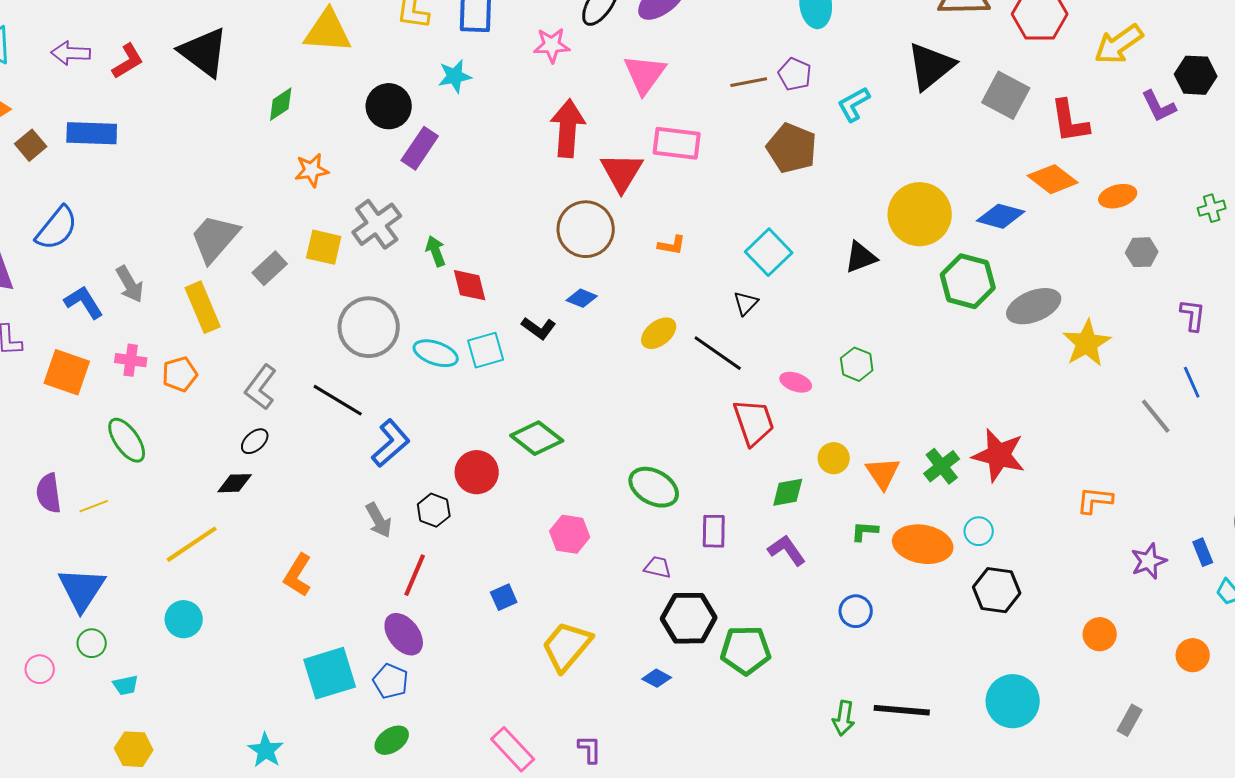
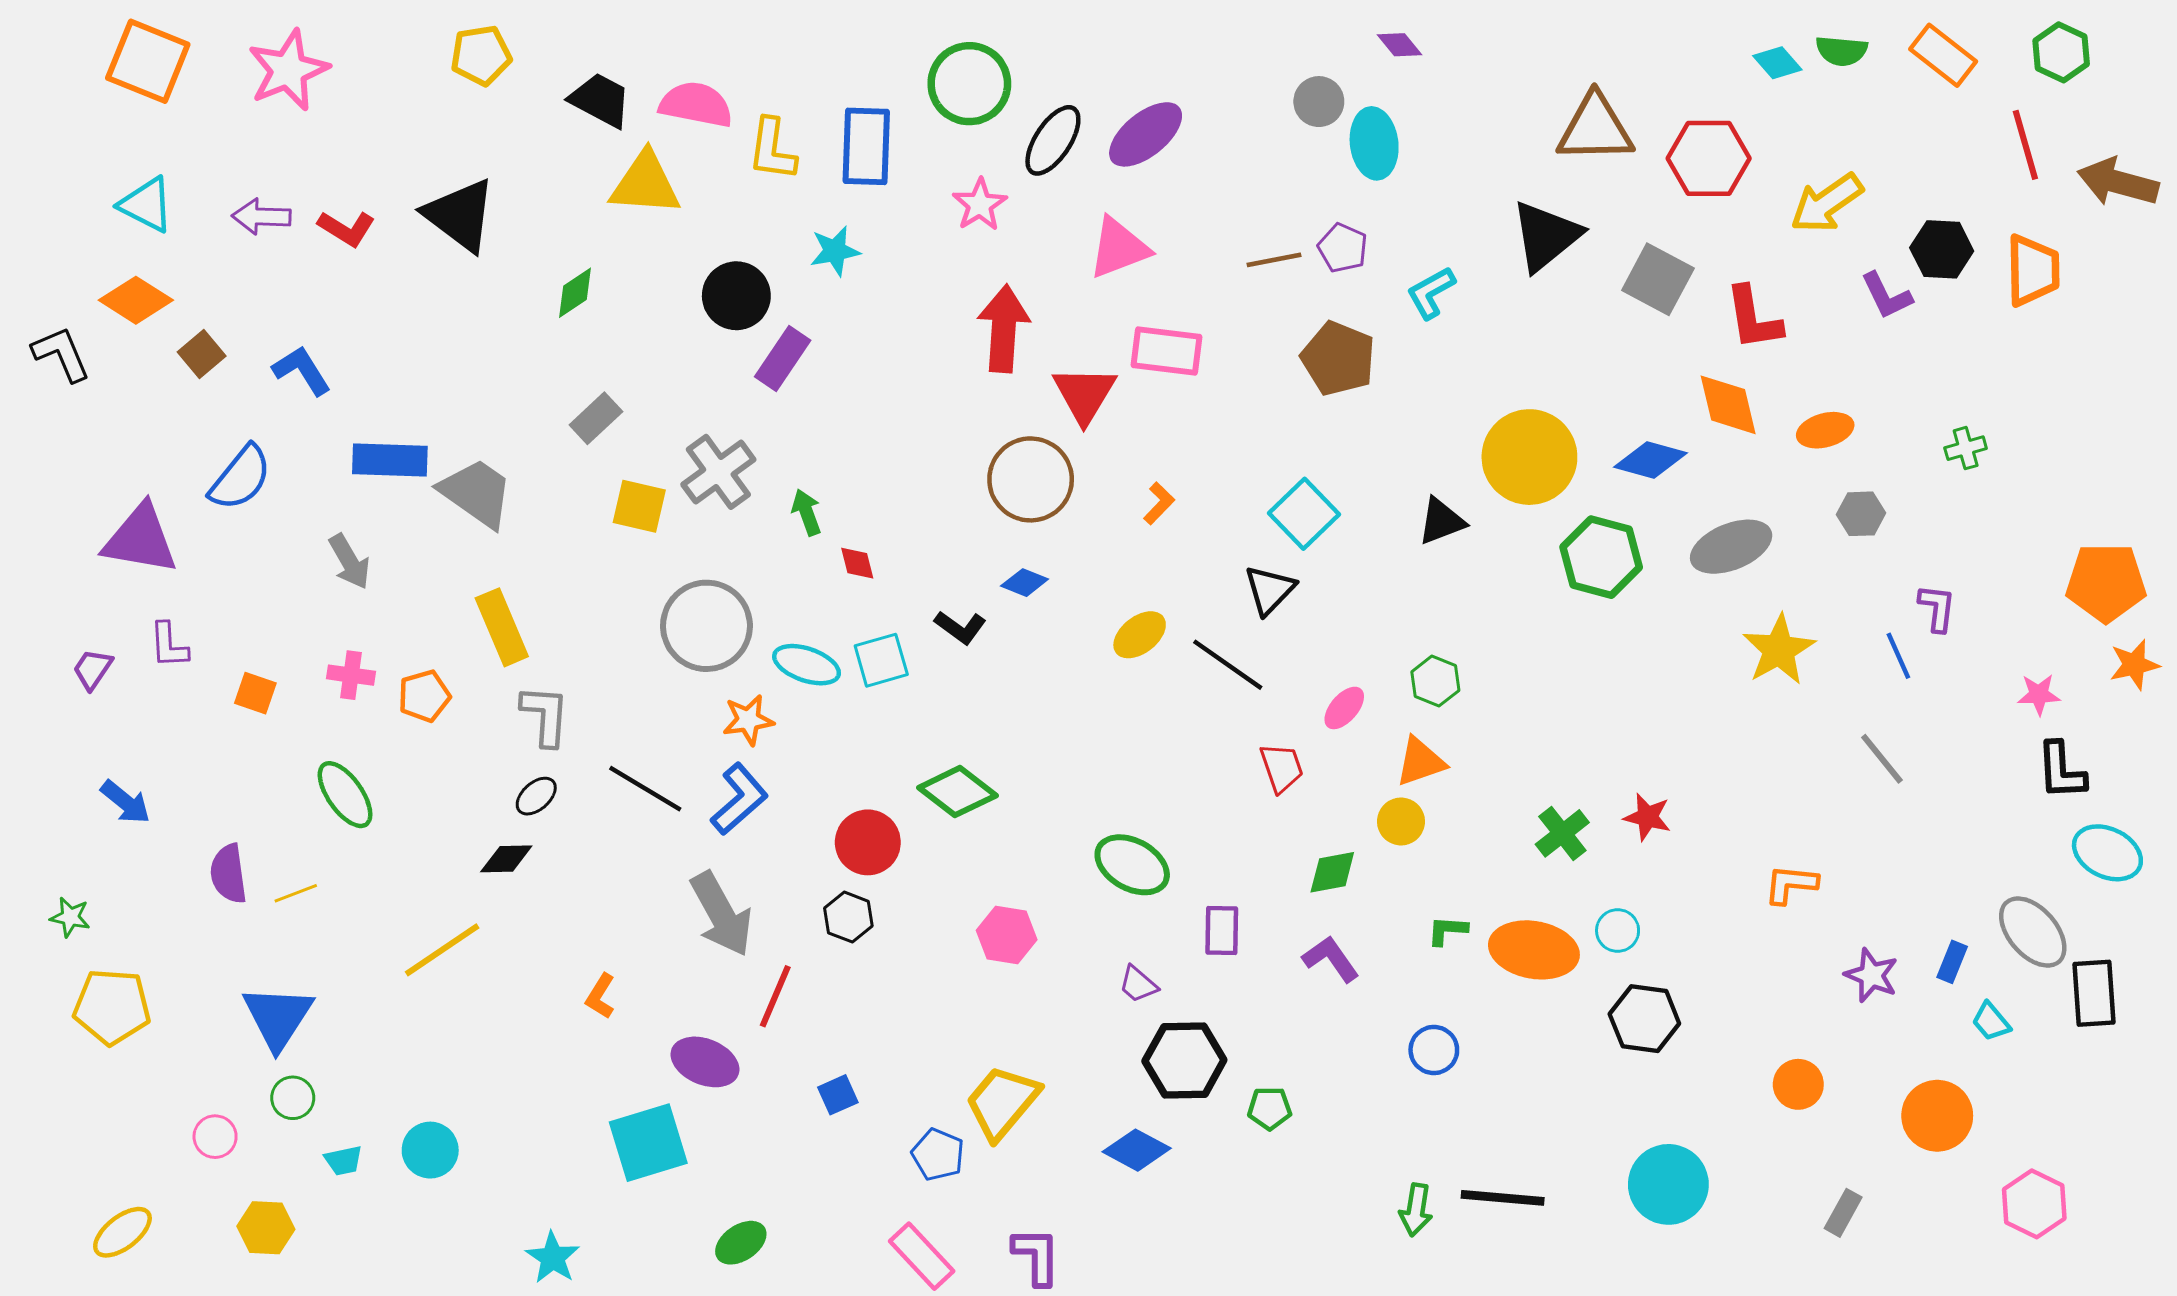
pink star: (552, 45) -> (980, 205), turned -30
red L-shape: (128, 61) -> (347, 229), turned 63
pink triangle: (645, 74) -> (1119, 248), turned 33
blue rectangle: (92, 133) -> (390, 460), moved
orange star: (312, 170) -> (748, 720), moved
orange diamond: (1053, 179) -> (1728, 405), turned 39
gray trapezoid: (215, 238) -> (476, 493), turned 84
orange L-shape: (672, 245) -> (1159, 503), turned -56
gray rectangle: (270, 268) -> (596, 418), moved
red diamond: (470, 285) -> (857, 563), size x0.7
blue L-shape: (84, 302) -> (302, 370), moved
black triangle: (746, 303) -> (1270, 590), size x1.4
gray ellipse: (1034, 306) -> (1731, 547), moved
yellow rectangle: (203, 307) -> (502, 627), moved
orange square: (67, 372) -> (255, 693), size x0.6
pink ellipse: (796, 382) -> (1344, 708), turned -68
blue line: (1192, 382) -> (1898, 656), moved
gray L-shape: (261, 387) -> (545, 715), turned 147
black line: (338, 400) -> (645, 789), moved
red trapezoid: (754, 422) -> (1282, 768), size x0.7
red star: (999, 455) -> (1647, 817), size x0.6
orange triangle: (883, 473) -> (1420, 762), moved, turned 45
black hexagon: (434, 510) -> (848, 917), moved
gray arrow: (379, 520) -> (721, 914), size x1.6
blue rectangle: (1203, 552) -> (1952, 962), turned 44
purple star: (1149, 561) -> (1871, 975), turned -30
purple trapezoid: (658, 567) -> (1138, 984), turned -152
orange L-shape: (298, 575) -> (600, 996), size x0.7
blue square: (504, 597) -> (838, 1095), moved
cyan circle: (184, 619) -> (430, 1150), moved
purple ellipse: (404, 634) -> (705, 1062), moved, turned -30
green pentagon: (746, 650) -> (1270, 1108), size x0.6
orange circle: (1193, 655) -> (1937, 1116), size x1.4
blue diamond: (657, 678) -> (1137, 1150), size x1.5
blue pentagon: (391, 681) -> (938, 1155), moved
yellow hexagon: (134, 749) -> (266, 1228), moved
purple L-shape: (590, 749) -> (1037, 1256), size x1.4

